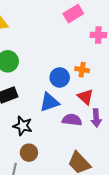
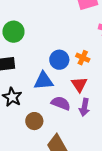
brown circle: (29, 153) -> (34, 121), moved

